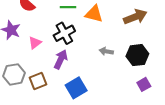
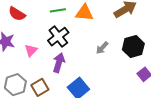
gray arrow: (106, 51) -> (102, 48), turned -48

